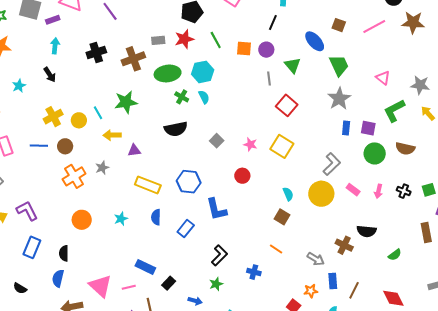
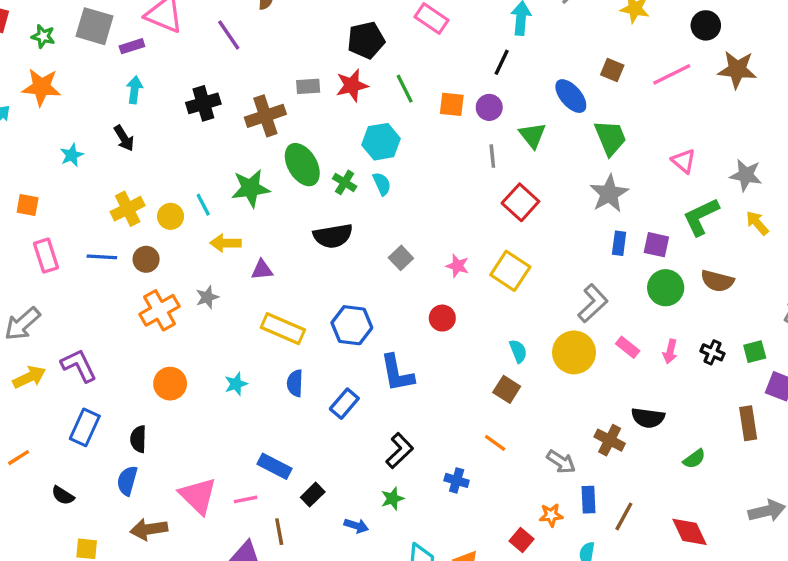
green ellipse: (168, 73) -> (302, 165), moved, turned 65

